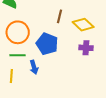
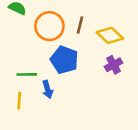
orange circle: (18, 32) -> (49, 26), moved
purple cross: (86, 48) -> (113, 65), turned -32

